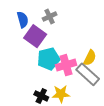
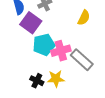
yellow semicircle: (90, 58) -> (84, 18), moved

